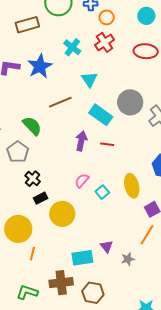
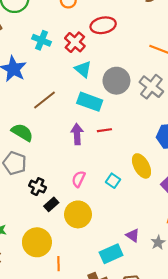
red cross: (105, 42) -> (75, 42), moved
red ellipse: (146, 51) -> (103, 25), moved
cyan triangle: (89, 79) -> (83, 69), moved
pink semicircle: (82, 181) -> (79, 179), moved

